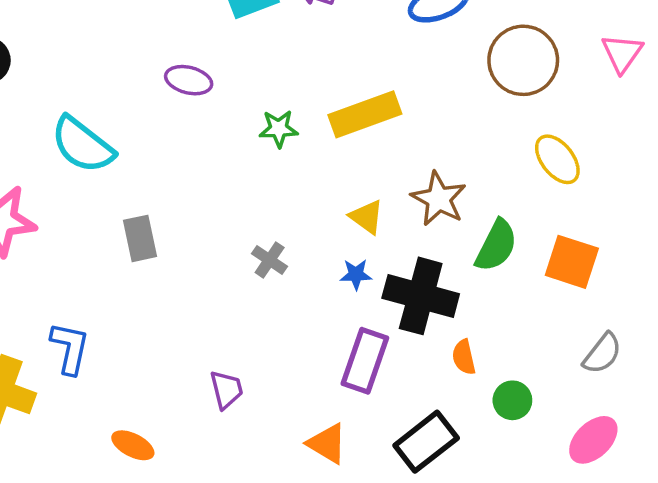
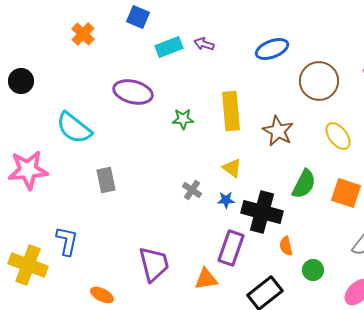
purple ellipse: (189, 80) -> (133, 92), size x1.5
yellow rectangle: (365, 114) -> (231, 111), turned -75
brown star: (439, 199) -> (278, 131), moved
gray cross: (270, 260) -> (192, 190), moved
purple trapezoid: (226, 390) -> (154, 264), size x1.6
orange triangle: (327, 443) -> (206, 279), moved, turned -40

